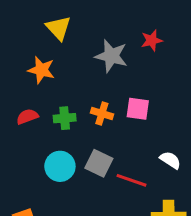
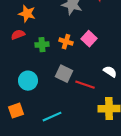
pink square: (138, 109) -> (89, 39), turned 35
red semicircle: (27, 117) -> (18, 35), moved
cyan circle: (60, 166) -> (28, 81), moved

